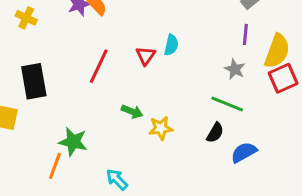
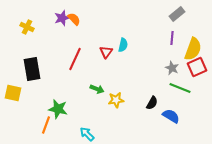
gray star: (235, 69) -> (172, 68), moved
green line: (227, 104) -> (180, 88), moved
blue semicircle: (244, 152) -> (171, 116), turned 60

